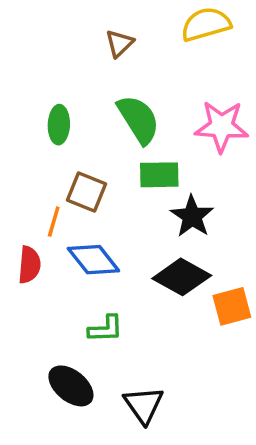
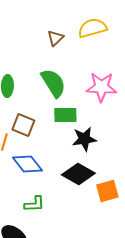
brown triangle: (119, 43) -> (55, 38), moved
black star: (192, 216) -> (84, 139), turned 30

